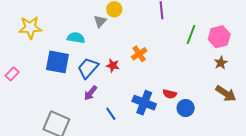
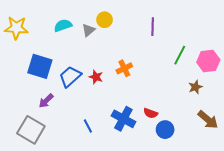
cyan semicircle: (76, 38) -> (63, 26), moved, turned -36
brown star: (221, 63) -> (195, 87), moved
purple arrow: (90, 93) -> (46, 101), moved

